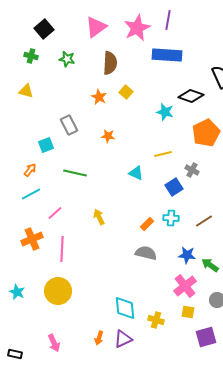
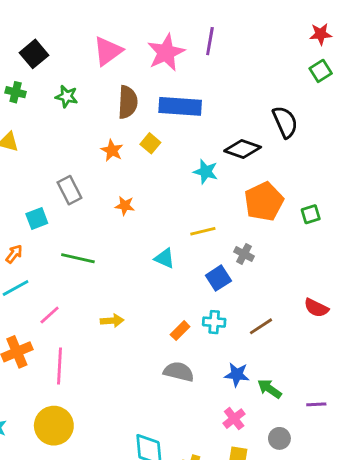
blue rectangle: (167, 55) -> (180, 106), moved
yellow arrow: (99, 217) -> (112, 321), turned 112
pink cross: (185, 286) -> (234, 419), size x0.7

